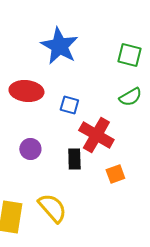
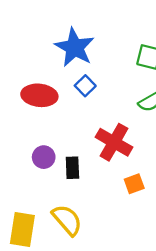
blue square: (69, 105) -> (85, 86), moved, turned 30
black rectangle: (74, 159) -> (72, 168), moved

